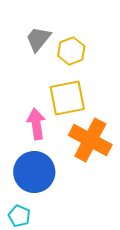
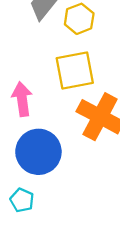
pink arrow: (36, 124) -> (22, 99), moved

